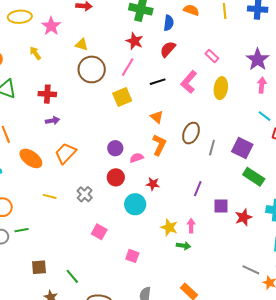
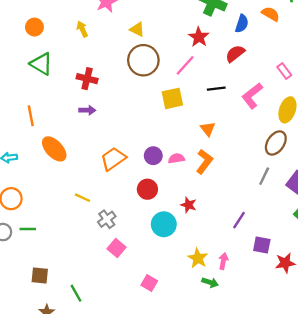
brown ellipse: (191, 133) -> (276, 143), moved
orange trapezoid: (66, 153) -> (113, 159), moved
pink semicircle: (137, 158) -> (176, 158), moved
gray cross: (85, 194) -> (107, 219), moved
yellow line: (50, 196) -> (82, 198), moved

